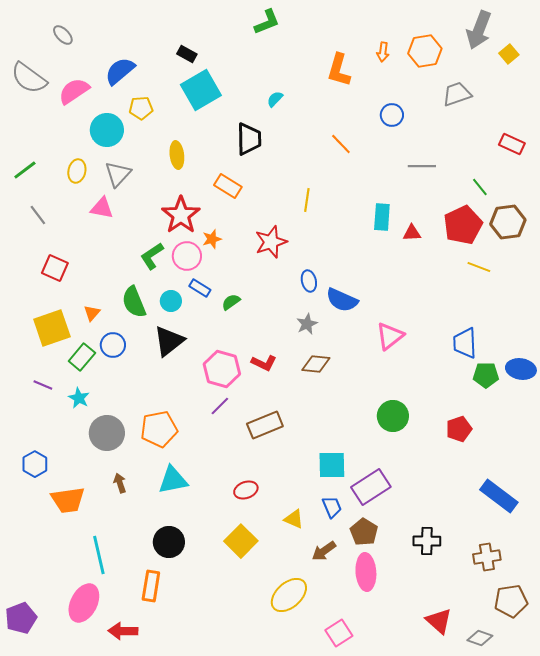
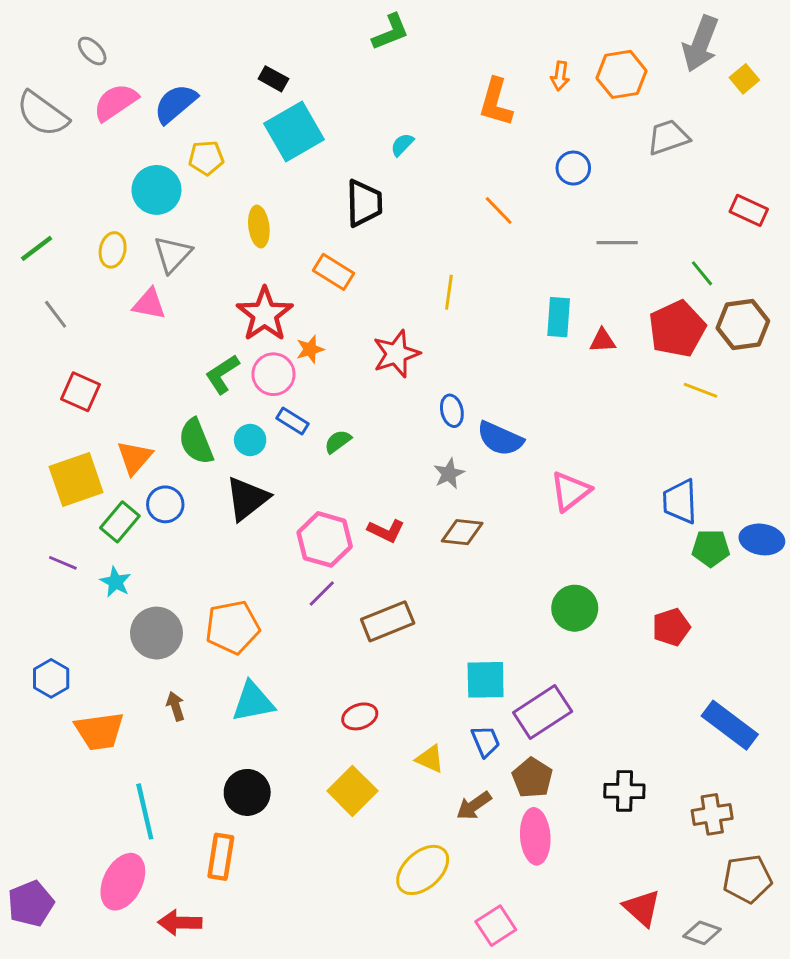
pink semicircle: (74, 91) -> (116, 102), moved
orange triangle: (92, 313) -> (135, 458), size x1.5

